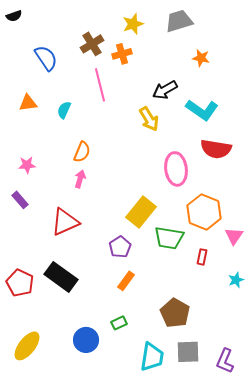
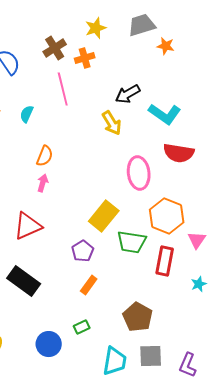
orange star: (201, 58) -> (166, 46), moved
red rectangle: (202, 257) -> (165, 261), size x1.8

